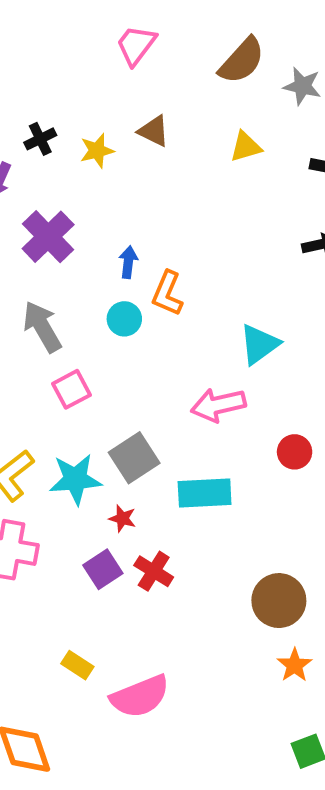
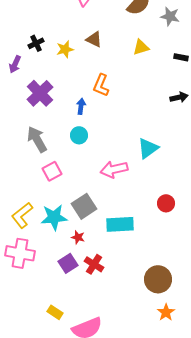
orange L-shape: (167, 293) -> (101, 85), moved
pink arrow: (218, 405) -> (114, 169), moved

